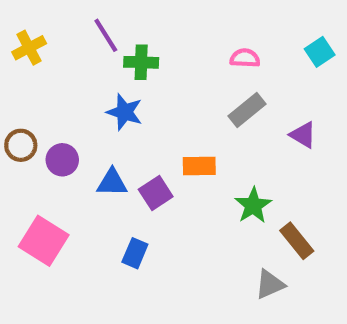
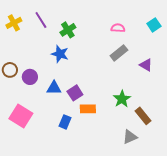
purple line: (106, 35) -> (41, 20), moved
green cross: (141, 62) -> (68, 30), turned -35
orange rectangle: (199, 166) -> (88, 109), moved

